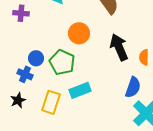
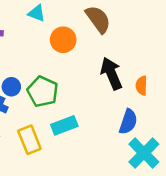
orange circle: (79, 33) -> (63, 40), moved
yellow rectangle: (51, 102) -> (29, 140), turned -40

